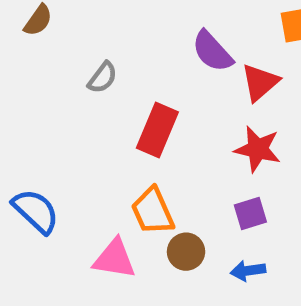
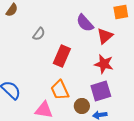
purple square: (250, 213) -> (101, 91), size x1.5
brown circle: (186, 252) -> (82, 106), moved

